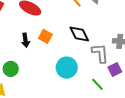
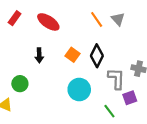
black diamond: (79, 34) -> (97, 56), turned 45
orange square: (45, 36) -> (72, 55), moved

